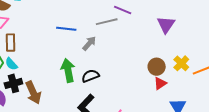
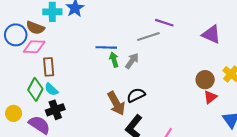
purple triangle: (166, 25) -> (211, 34), turned -36
green arrow: (68, 70) -> (114, 60), moved, size x0.6
brown arrow: (33, 93) -> (116, 103), moved

